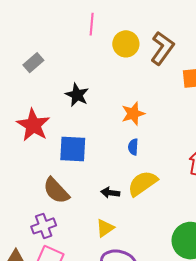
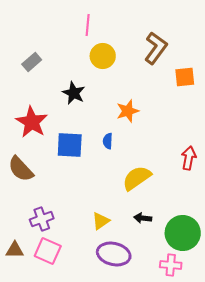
yellow circle: (126, 44) -> (103, 56), moved
blue semicircle: (133, 147) -> (108, 141), moved
brown semicircle: (56, 191) -> (21, 169), moved
black arrow: (110, 193) -> (143, 218), moved

